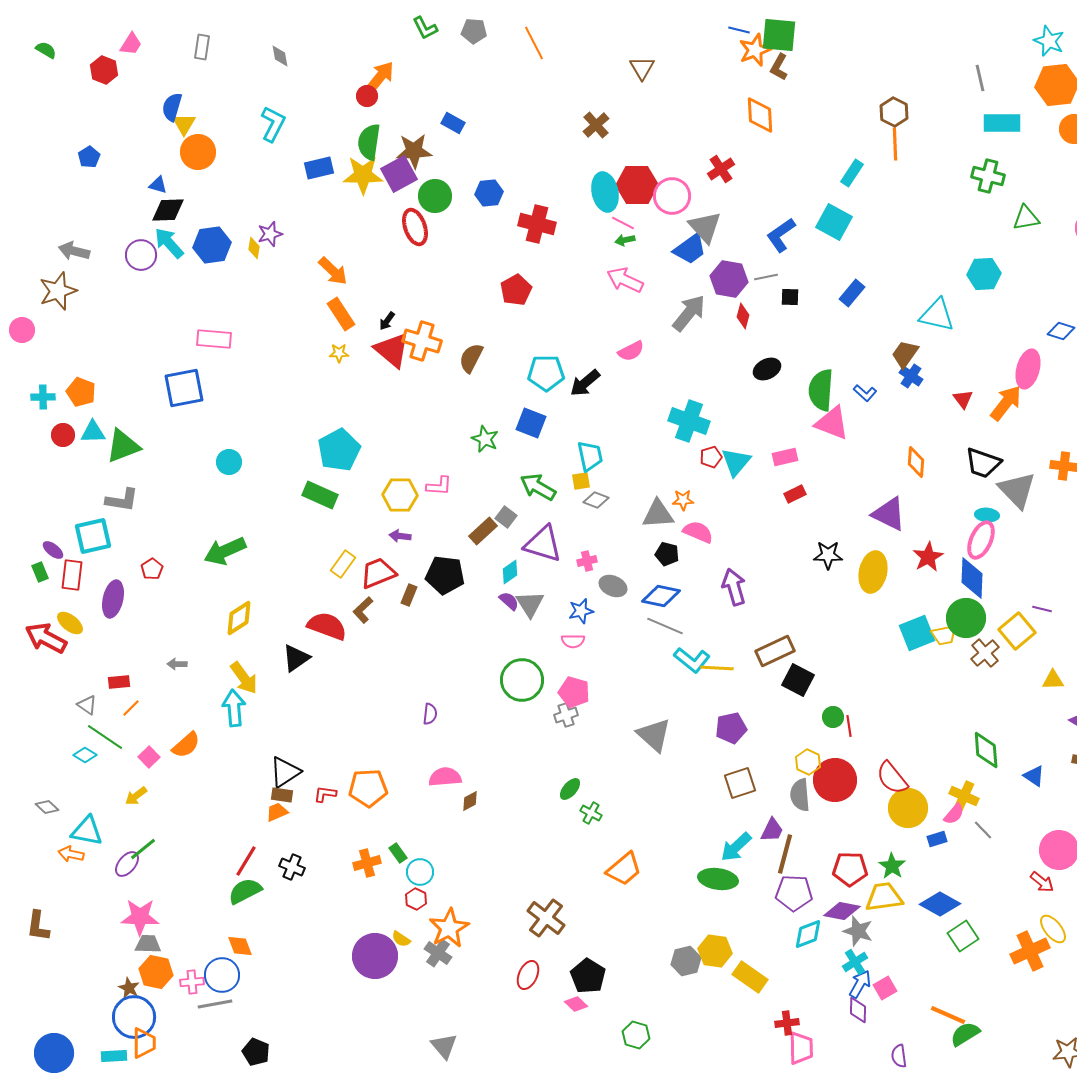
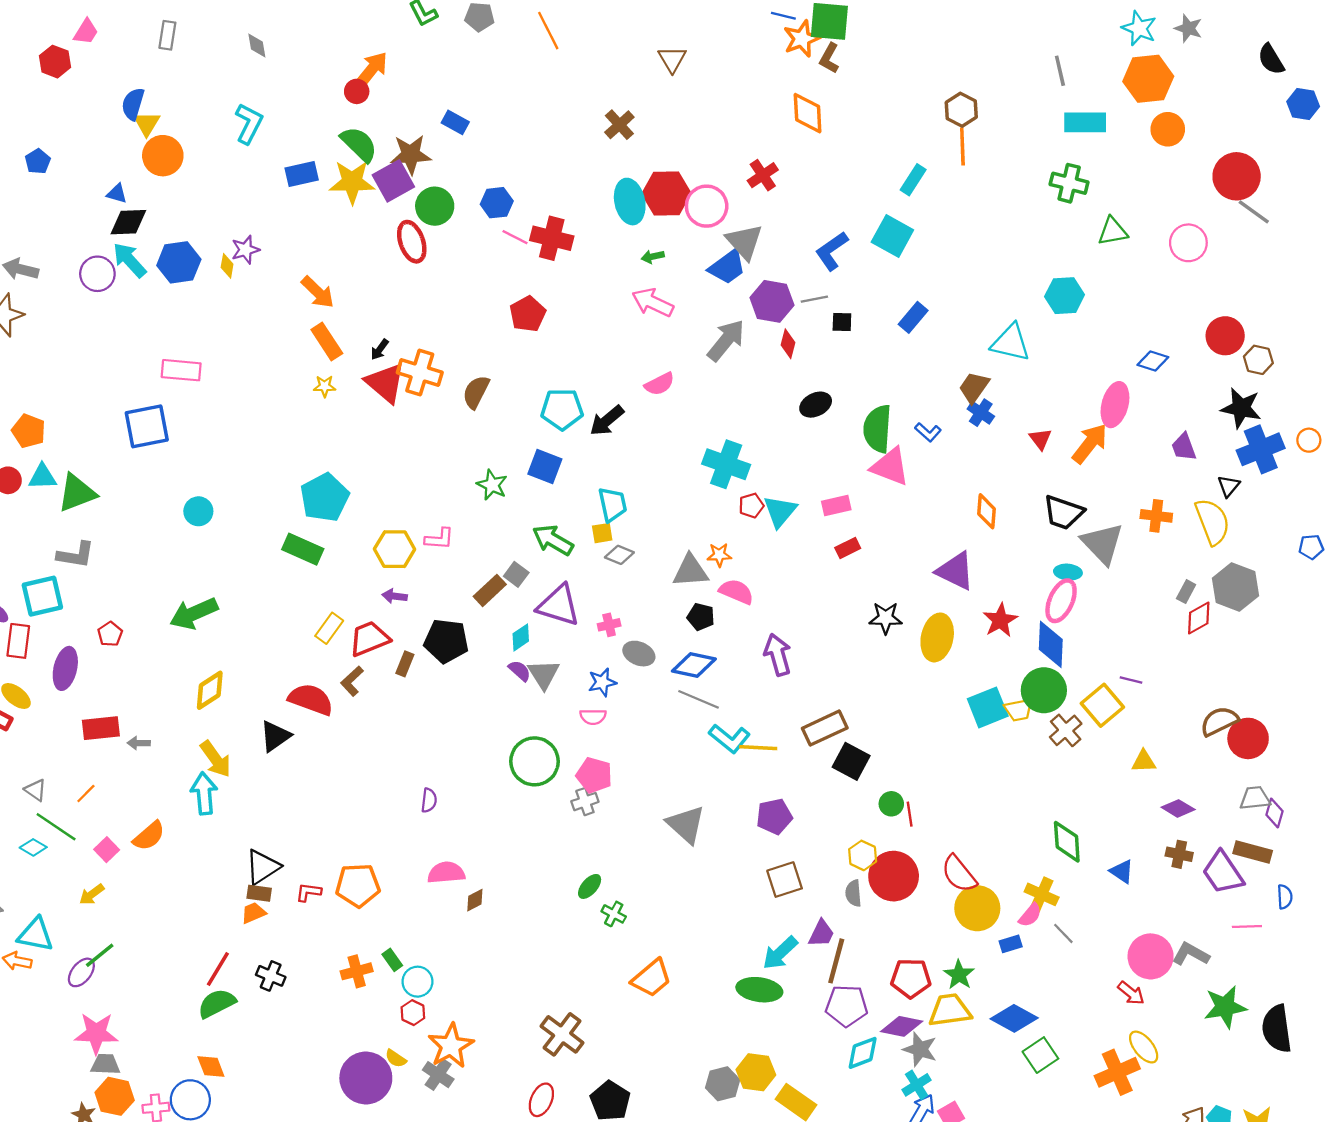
green semicircle: (369, 142) -> (359, 144), turned 126
pink line: (623, 223) -> (515, 237), moved
red rectangle: (119, 682) -> (101, 728), moved, size x1.5
gray semicircle: (800, 795) -> (853, 893), size x0.7

